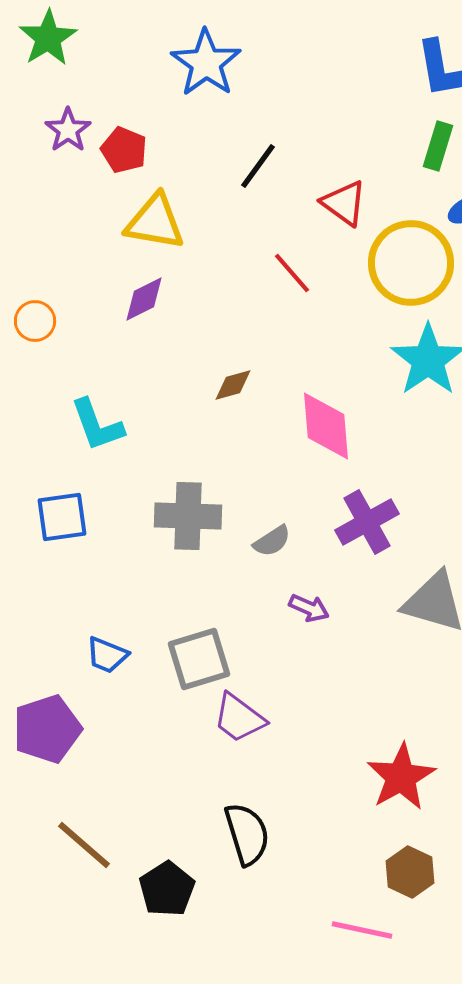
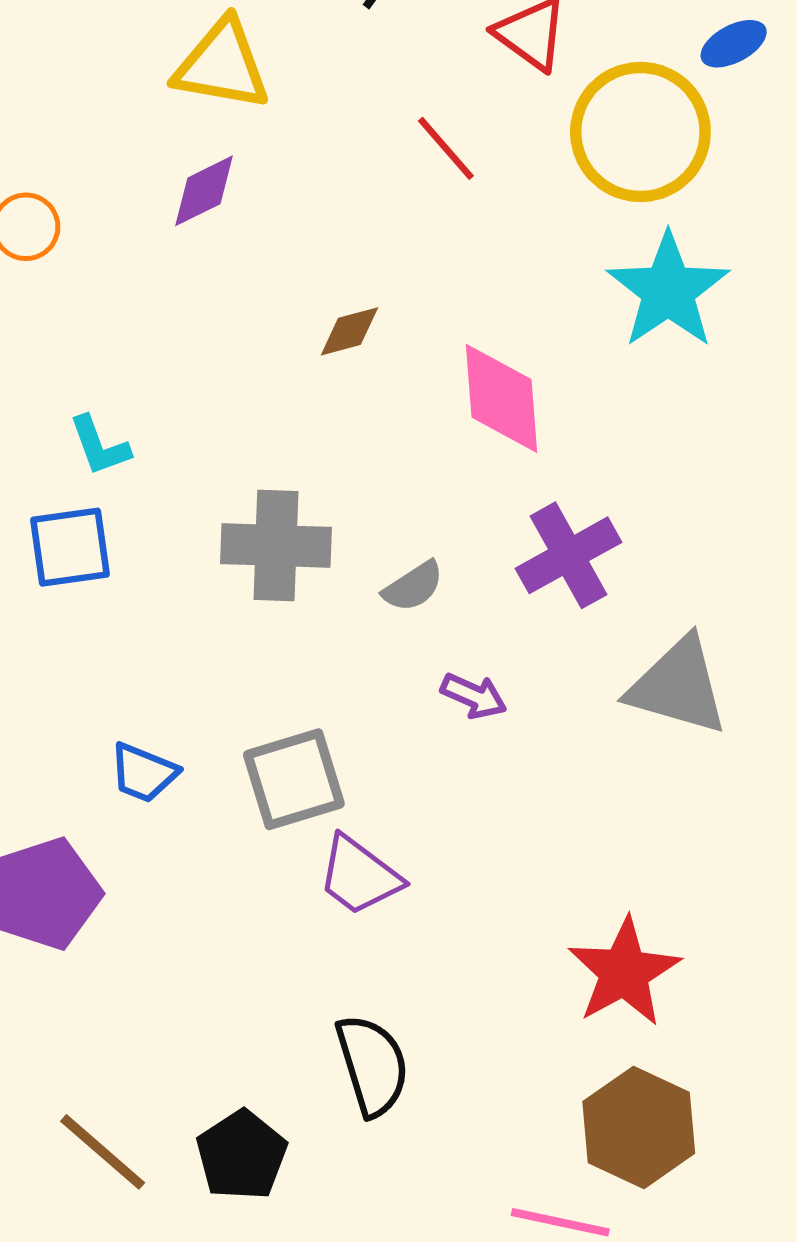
cyan L-shape: (97, 425) -> (99, 446), moved, size x0.7
brown line: (84, 845) -> (103, 1152), moved
brown hexagon: (410, 872) -> (639, 1127), size x1.4

